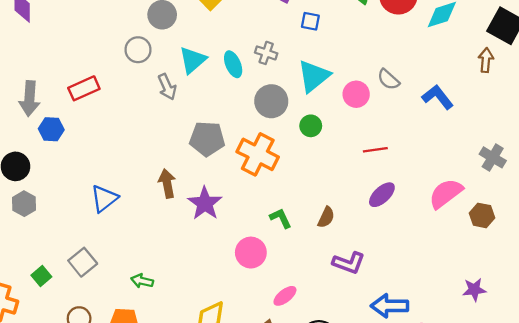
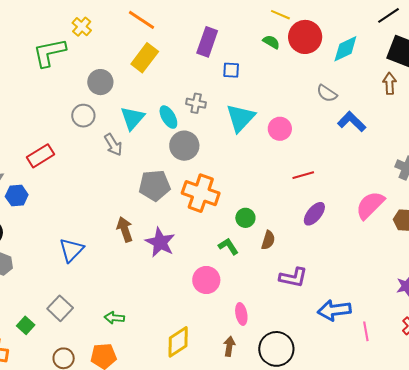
gray semicircle: (388, 79) -> (327, 93), moved
gray circle: (271, 101) -> (184, 146), moved
green circle: (311, 126) -> (245, 218), moved
pink ellipse: (285, 296) -> (241, 314), turned -55

